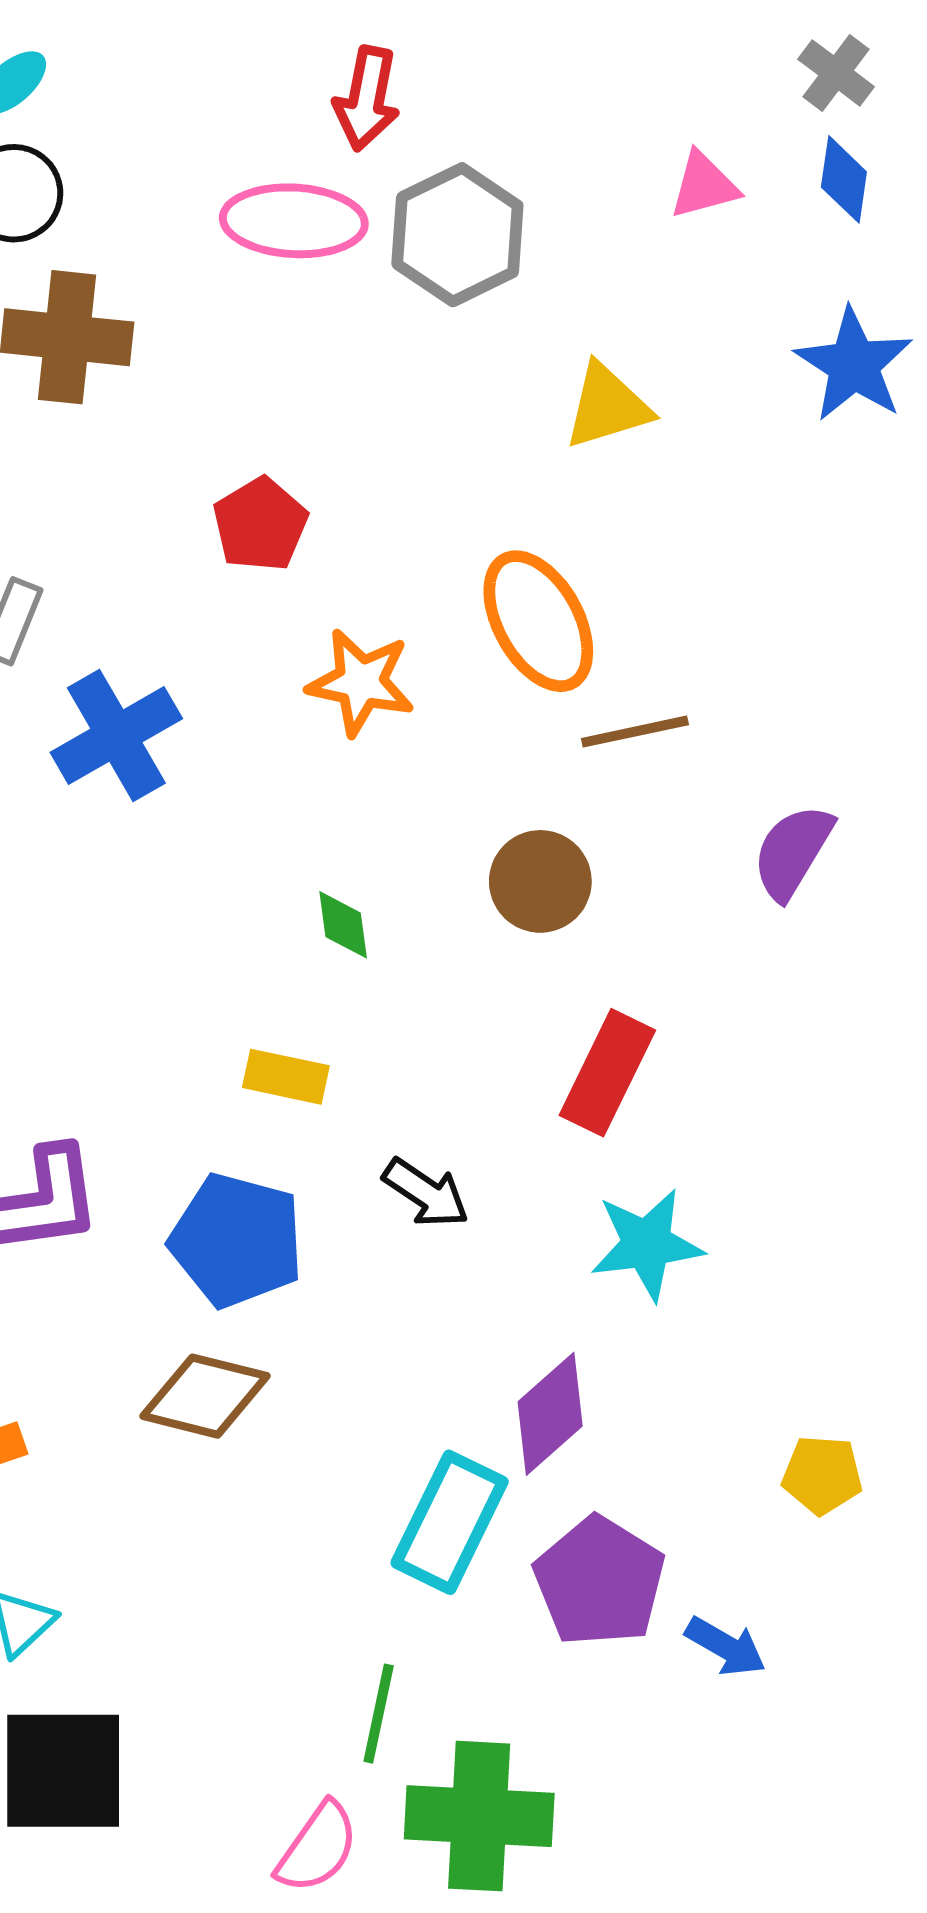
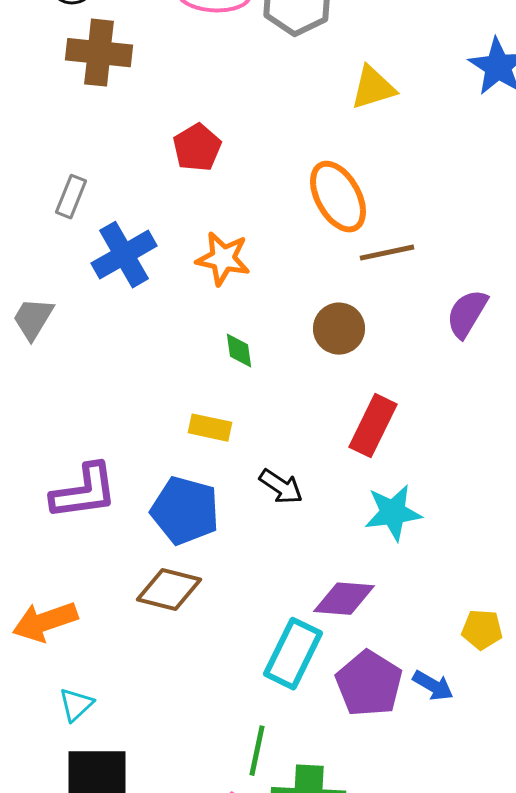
orange star: (361, 682) -> (223, 259), moved
purple diamond: (550, 1414) -> (344, 599), turned 46
blue arrow: (726, 1647) -> (433, 686), moved

